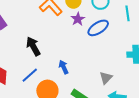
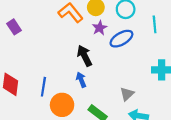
black arrow: (33, 46) -> (85, 56), moved
blue line: (30, 75) -> (43, 87), turned -42

